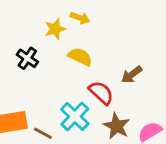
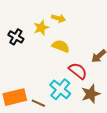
black cross: (27, 58) -> (16, 37), moved
brown star: (117, 126) -> (91, 94), turned 30

